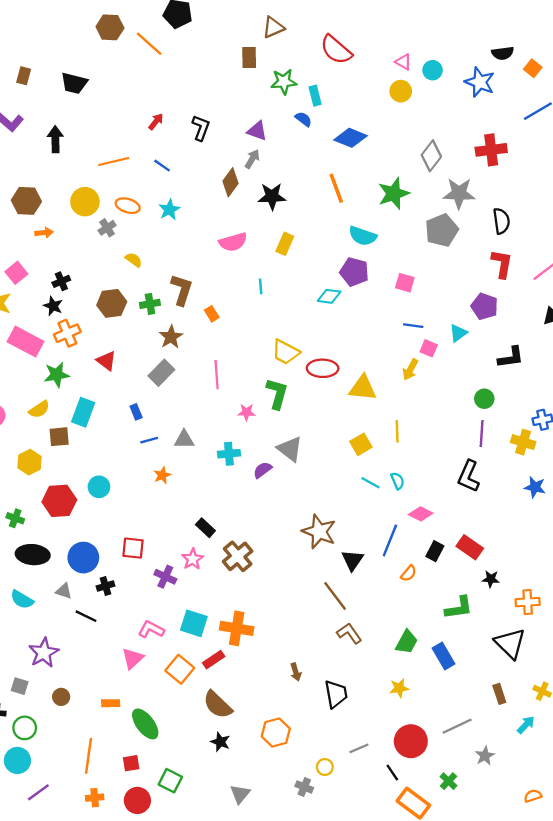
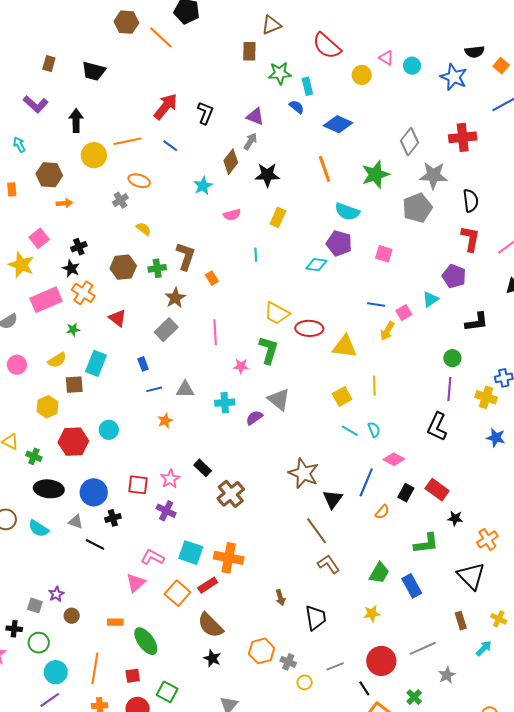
yellow circle: (401, 91) -> (362, 75), moved
red arrow: (156, 122) -> (166, 107), size x1.8
yellow circle: (85, 202) -> (94, 155), moved
cyan star: (169, 210) -> (203, 186), moved
pink semicircle: (233, 242) -> (232, 215), size x0.7
blue line: (413, 326) -> (376, 305), moved
orange cross: (67, 333) -> (83, 293), turned -35
pink rectangle: (26, 342) -> (46, 300), turned -52
pink square: (429, 348) -> (404, 313), turned 35
green star: (57, 375) -> (73, 330), size x0.6
pink star: (193, 559) -> (170, 479), moved
orange cross: (528, 602) -> (487, 539), turned -30
purple star: (44, 653) -> (56, 594), moved, size x0.6
cyan circle: (17, 760) -> (56, 672), moved
gray cross: (304, 787) -> (288, 662), moved

